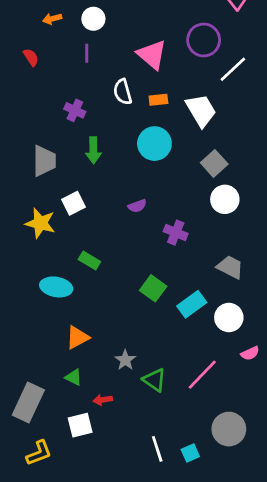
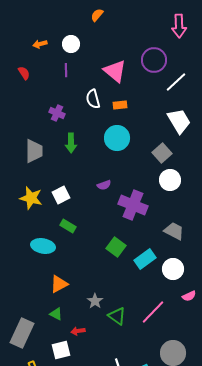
white trapezoid: (201, 110) -> (179, 121), moved
white square: (73, 203) -> (61, 195), moved
purple cross: (176, 233) -> (133, 205), size x1.6

